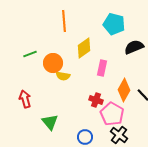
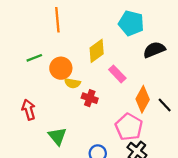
orange line: (64, 21) -> (57, 20), moved
pink rectangle: (102, 68) -> (117, 74), turned -56
red cross: (96, 100) -> (90, 98), moved

